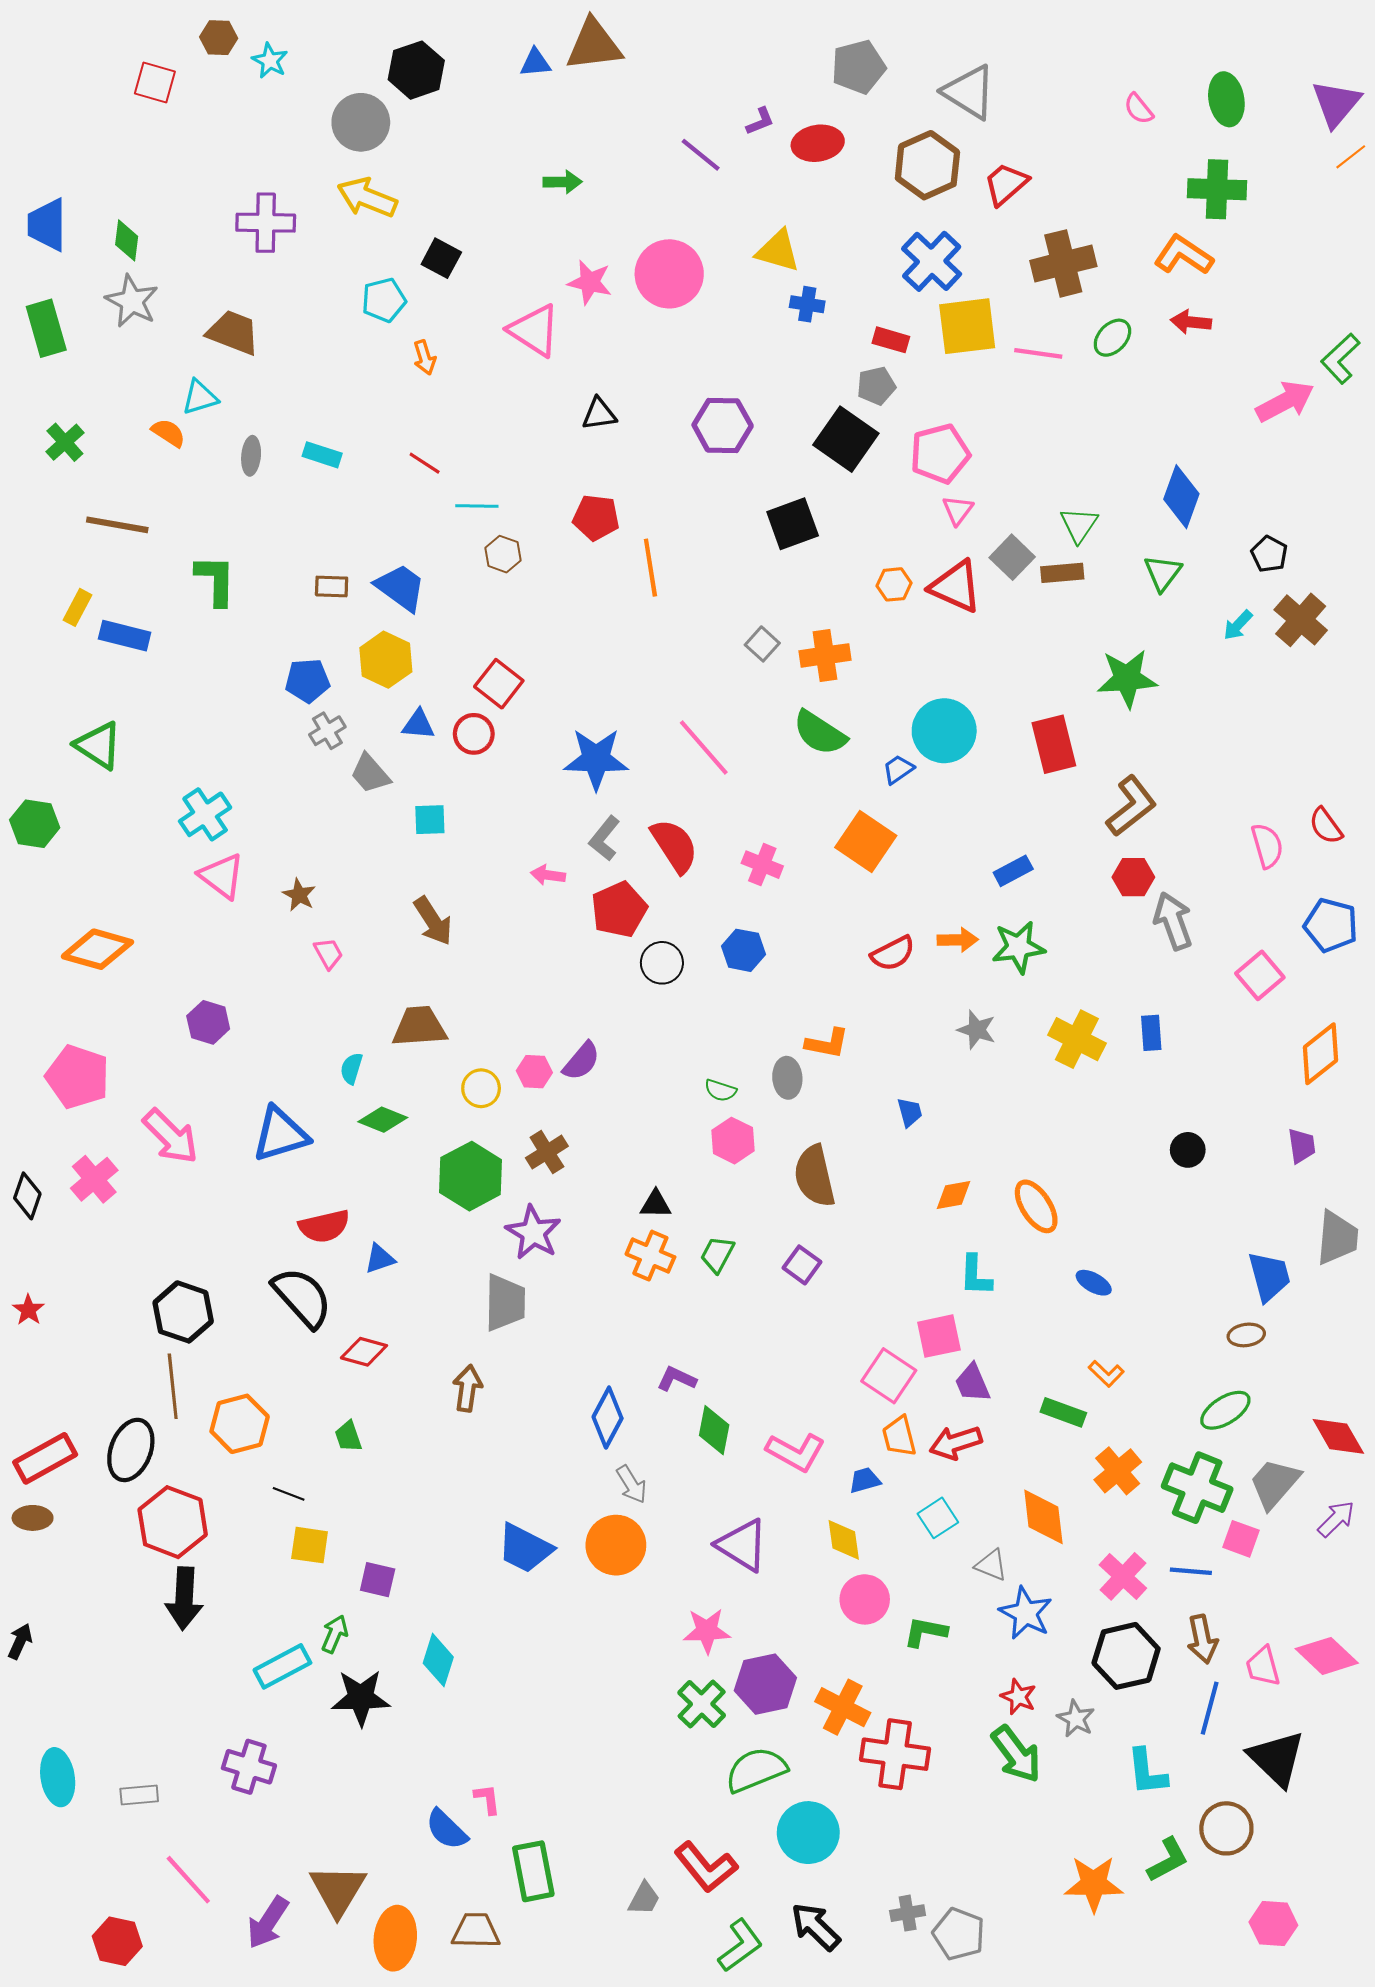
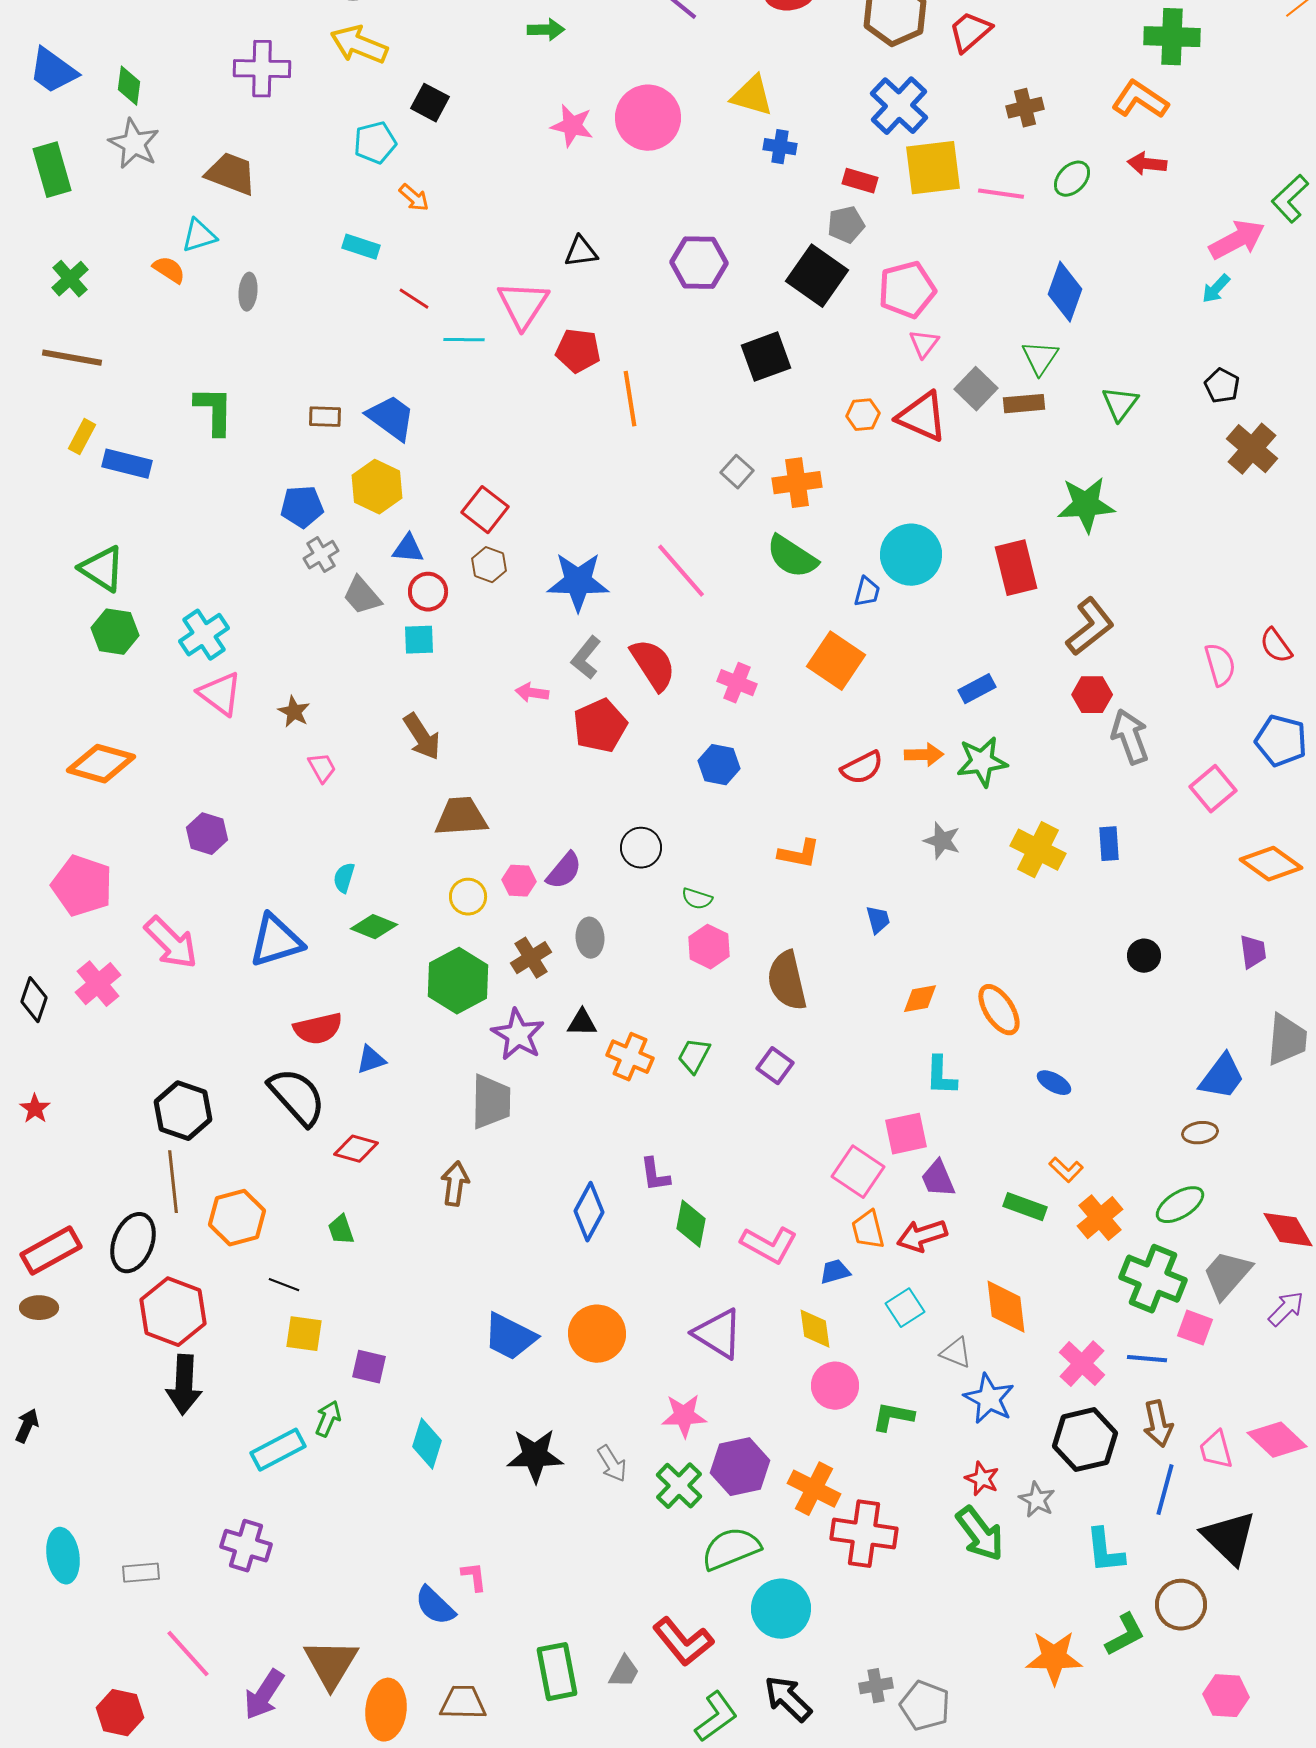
blue trapezoid: (47, 225) -> (53, 71), turned -54
brown cross: (1063, 263) -> (1025, 108), size x0.6
pink triangle: (534, 330) -> (523, 305), moved, turned 30
orange arrow: (425, 358) -> (414, 198), turned -32
cyan rectangle: (322, 455) -> (361, 247), moved
blue diamond: (1181, 497) -> (1065, 292), moved
brown line: (117, 525) -> (72, 358), moved
brown hexagon: (503, 554) -> (489, 565), moved
cyan arrow: (1238, 625) -> (1216, 289), moved
red circle: (474, 734) -> (428, 592), moved
blue trapezoid: (898, 769) -> (867, 592), turned 140
green hexagon: (35, 824) -> (115, 632), moved
black circle: (662, 963) -> (641, 848), moved
brown trapezoid: (419, 1027) -> (461, 817), moved
orange diamond: (1321, 1054) -> (1271, 864), turned 74
gray ellipse: (787, 1078) -> (590, 938), moved
black triangle: (656, 1204) -> (582, 1023), moved
blue trapezoid: (1269, 1276) -> (1222, 1077), turned 52
purple L-shape: (677, 1379) -> (655, 1175), turned -123
orange cross: (1118, 1471) -> (1100, 1218), moved
gray arrow: (632, 1484) -> (612, 1464), moved
black star: (361, 1698) -> (535, 1456), moved
green rectangle: (533, 1871) -> (557, 1672), moved

